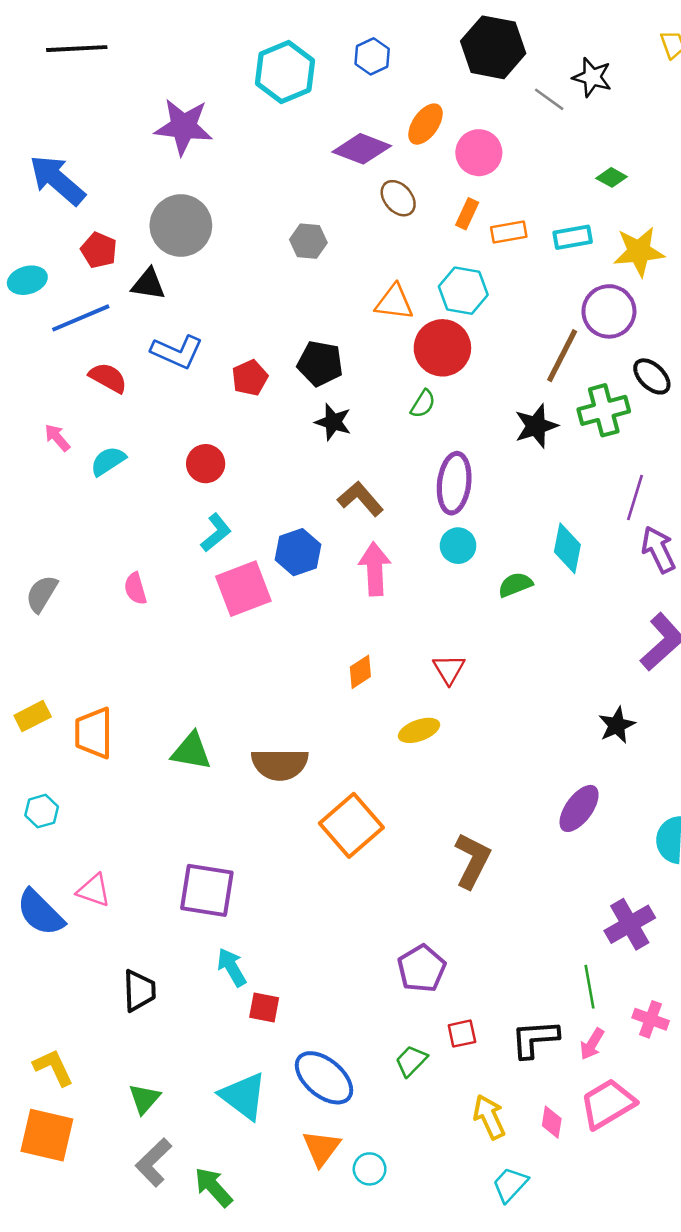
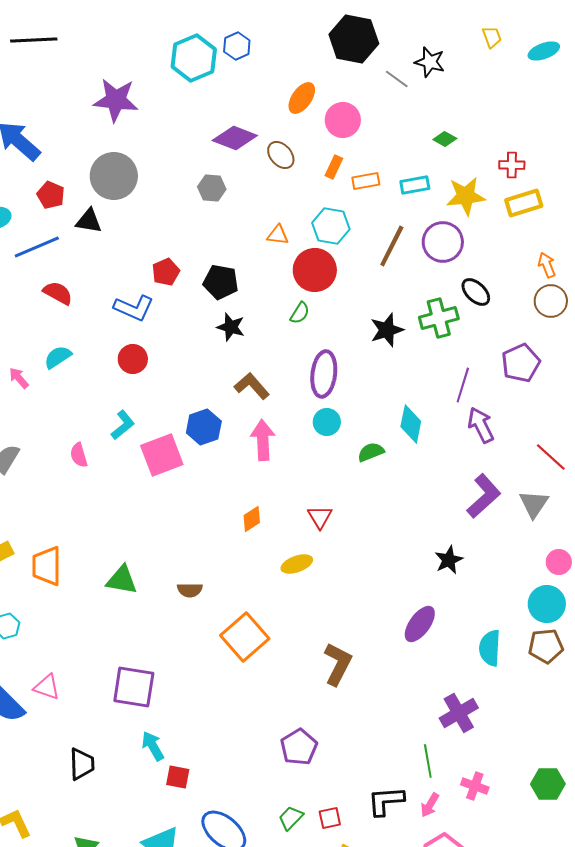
blue hexagon: (372, 56) -> (237, 46), moved
purple diamond: (362, 149) -> (235, 138), moved
orange triangle: (394, 302) -> (278, 235), size x0.7
blue L-shape: (177, 352) -> (134, 308), moved
brown line: (562, 356) -> (392, 246), moved
red pentagon: (250, 378) -> (166, 272), moved
pink arrow: (57, 438) -> (19, 378), moved
cyan L-shape: (216, 533) -> (123, 425), moved
brown semicircle: (280, 764) -> (190, 590), size x0.6
red square: (462, 1034) -> (330, 818), moved

